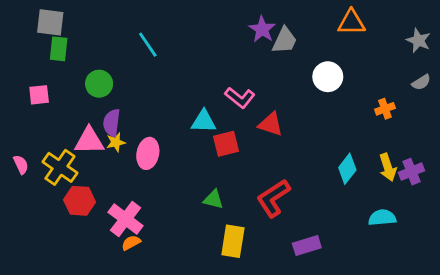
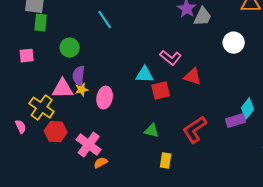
pink semicircle: (21, 165) -> (21, 127), moved
yellow rectangle: (233, 241) -> (166, 161), size x0.7
orange semicircle: (131, 243) -> (101, 163), moved
purple rectangle: (307, 245) -> (236, 121), moved

